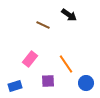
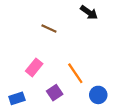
black arrow: (69, 15) -> (89, 12), moved
purple square: (48, 81) -> (55, 93), turned -32

